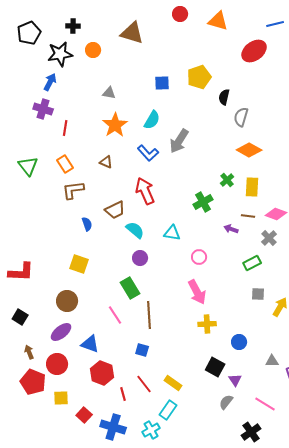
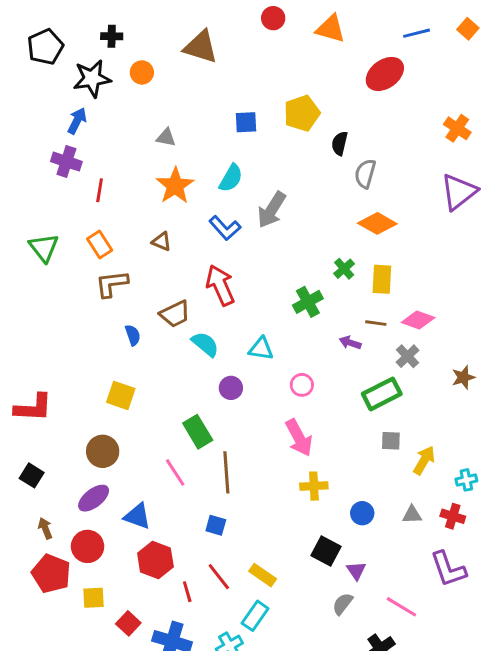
purple circle: (140, 258) -> (231, 388), moved
green rectangle: (252, 263) -> (382, 394), size x1.4
gray triangle: (272, 361) -> (412, 515), moved

